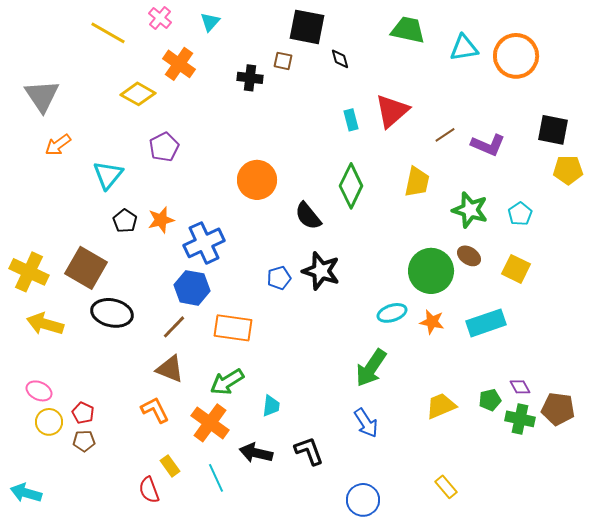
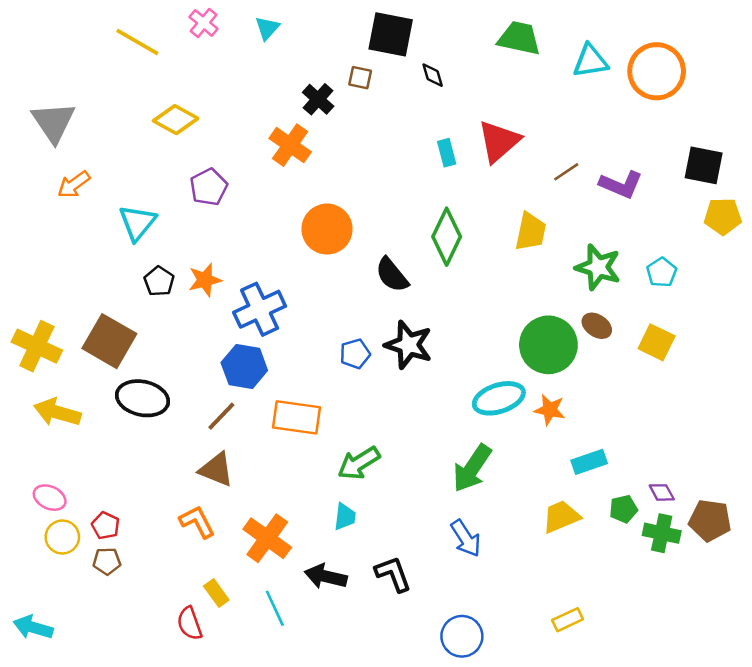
orange cross: (179, 64) -> (290, 145), moved
black cross: (250, 78) -> (318, 99), turned 35
cyan ellipse: (392, 313) -> (499, 398), size x1.4
cyan rectangle: (486, 323) -> (589, 462), moved, size x0.7
green arrow: (227, 382) -> (359, 463), moved
yellow rectangle: (446, 487) -> (568, 620), turned -75

